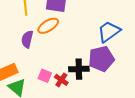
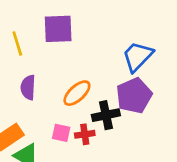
orange ellipse: (48, 26) -> (77, 93), moved
red cross: (61, 80) -> (85, 134), turned -32

